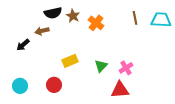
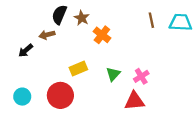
black semicircle: (53, 13) -> (59, 15), turned 126
orange cross: (96, 23) -> (102, 35), moved
red circle: (54, 85) -> (60, 95), size x1.5

